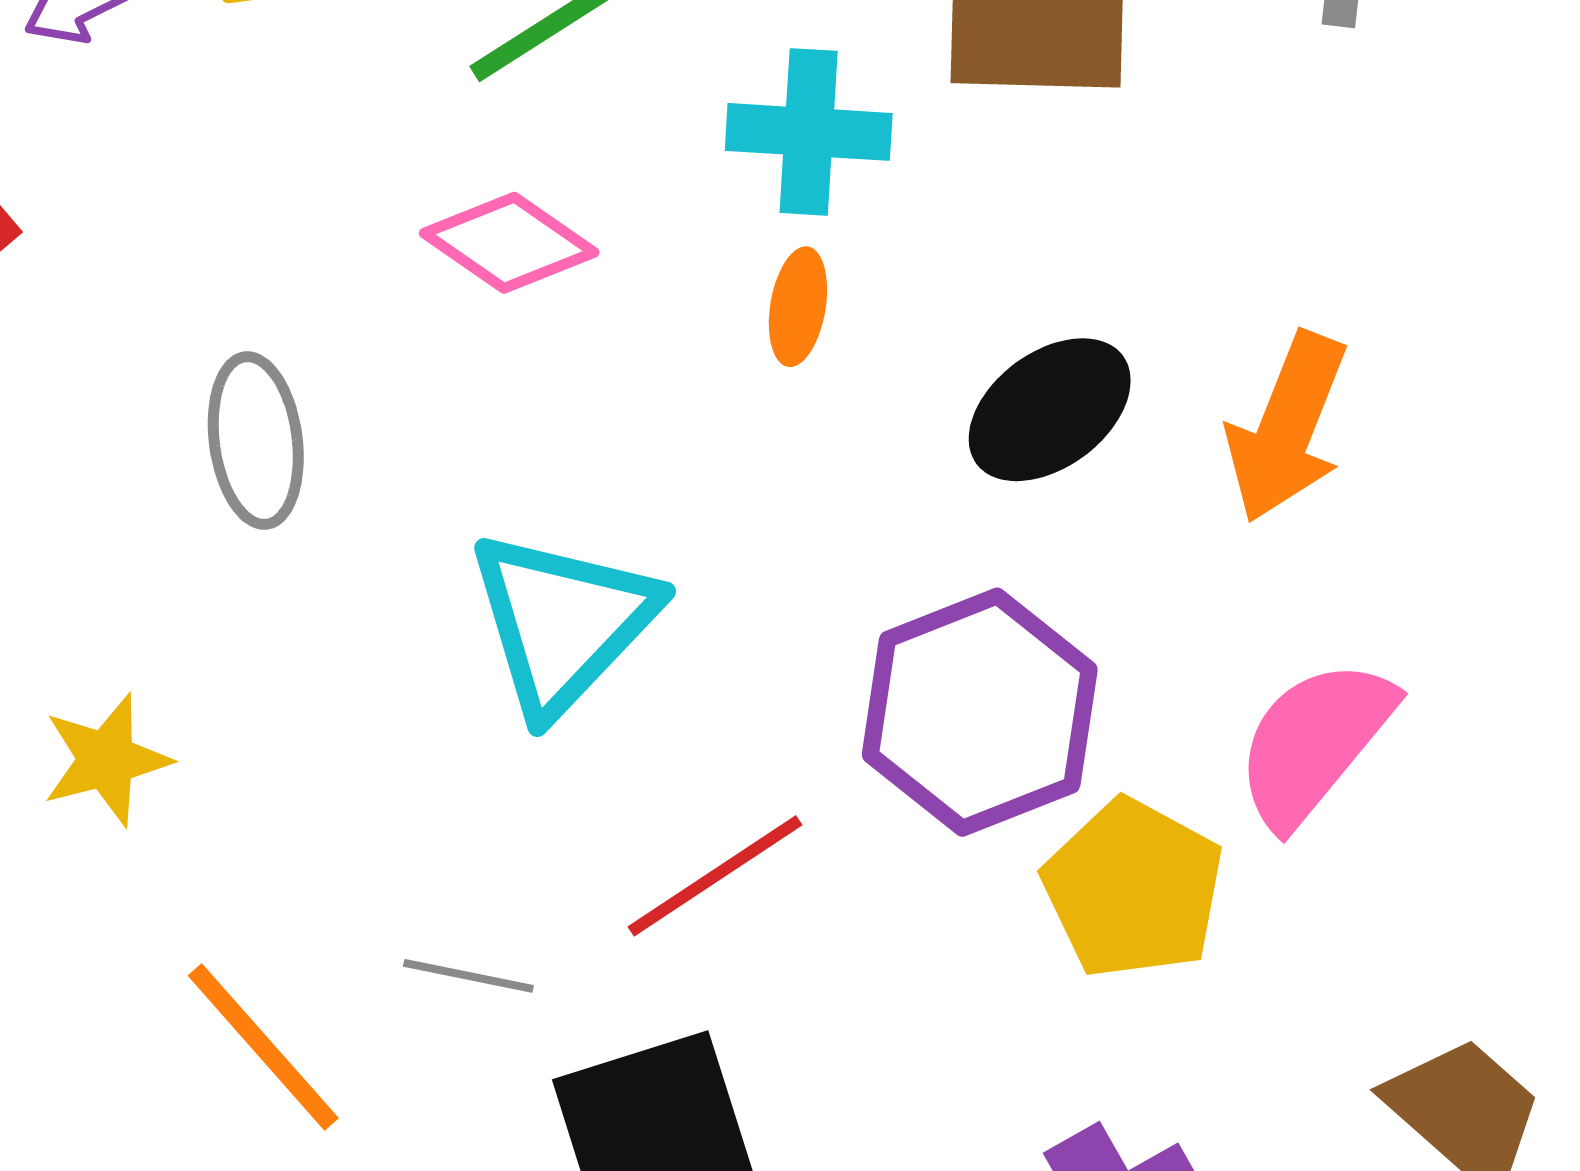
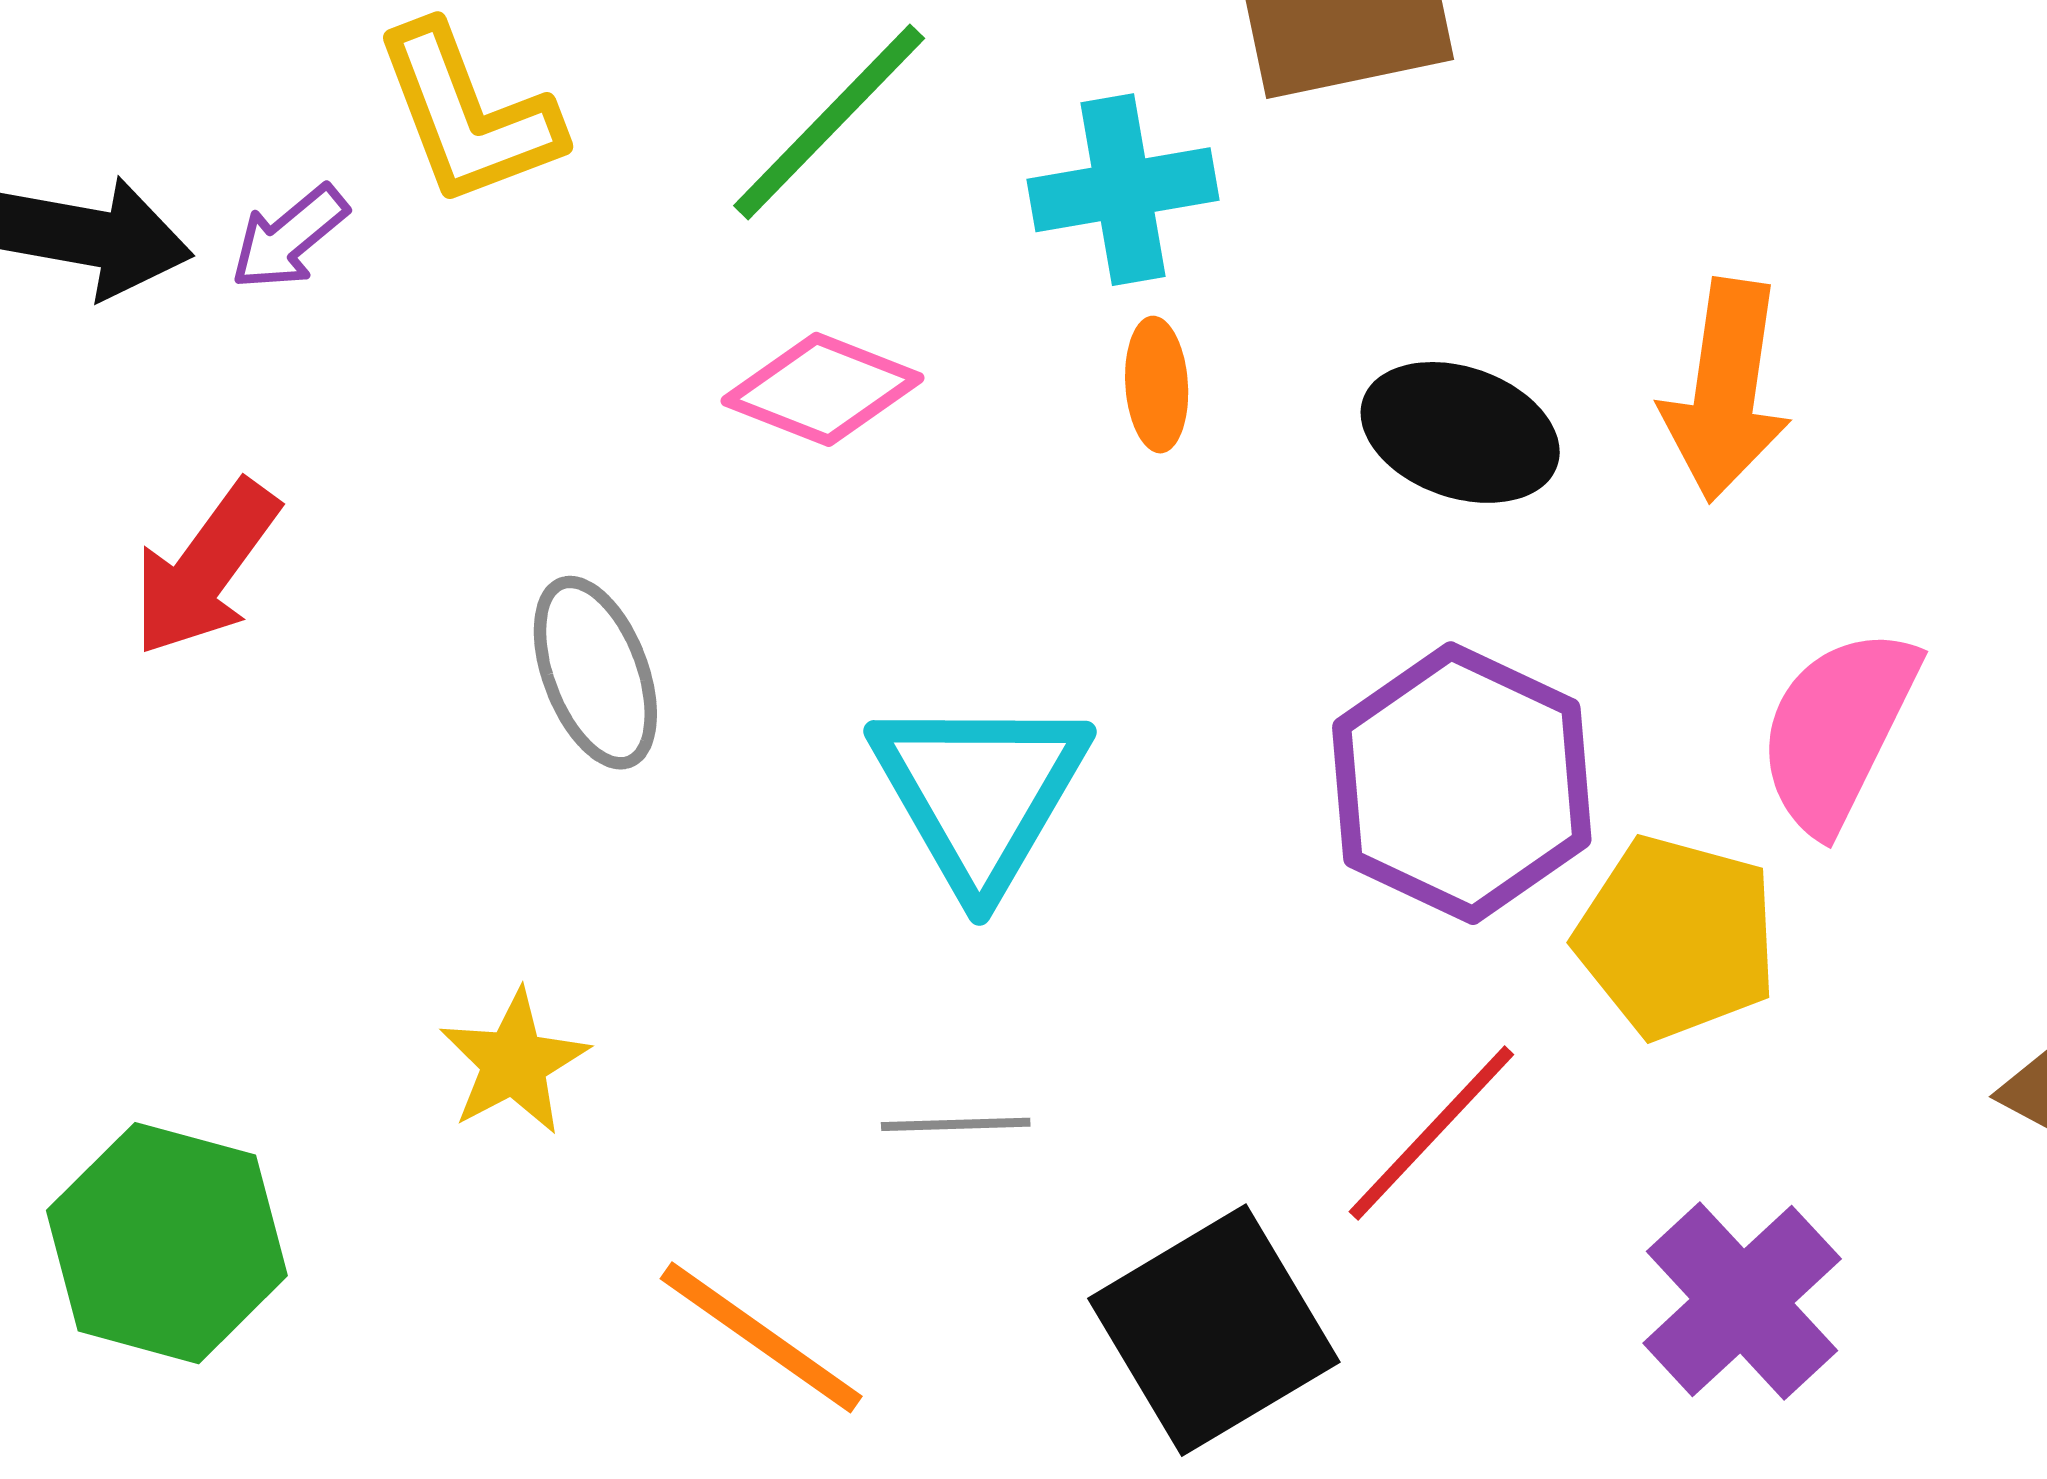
black ellipse: (1050, 410) -> (1460, 432), turned 69
red line: (715, 876) -> (1431, 1133), moved
gray line: (468, 976) -> (956, 1124), moved

